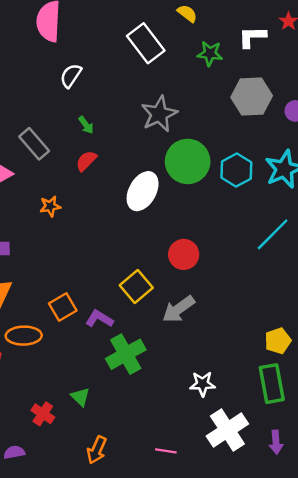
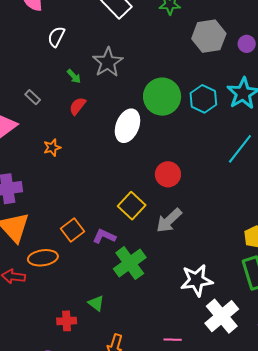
gray star: (159, 114) -> (108, 62), moved
gray rectangle: (34, 144) -> (33, 97), size x0.6
white star: (202, 384) -> (196, 280), size x1.5
red cross: (43, 414) -> (67, 321), turned -30

